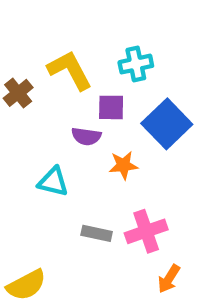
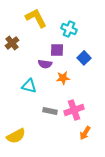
cyan cross: (136, 64) -> (69, 29), turned 35
yellow L-shape: (70, 70) -> (36, 18), moved
blue square: (167, 124) -> (84, 58), size x0.6

